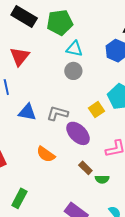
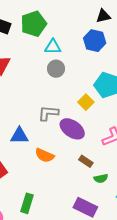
blue triangle: (27, 112) -> (19, 136), moved
green semicircle: (102, 179) -> (101, 178), moved

